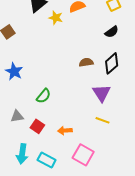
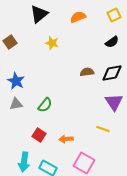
yellow star: (56, 18) -> (52, 43), moved
black diamond: (112, 63) -> (112, 73), turned 30
purple triangle: (101, 93) -> (114, 102), moved
gray triangle: (17, 116) -> (16, 104), moved

